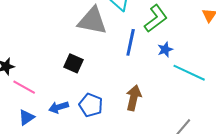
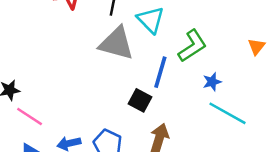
blue star: (165, 49) -> (212, 82), moved
black square: (73, 63) -> (140, 100), moved

